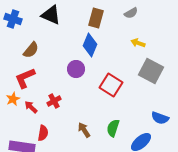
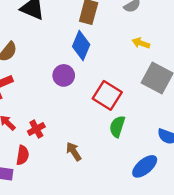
red cross: (54, 101) -> (36, 129), moved
green semicircle: (113, 128) -> (117, 127), moved

